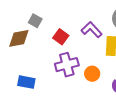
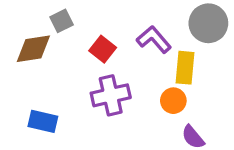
gray square: (35, 21) -> (62, 21), turned 32
orange circle: (92, 74) -> (173, 101), moved

